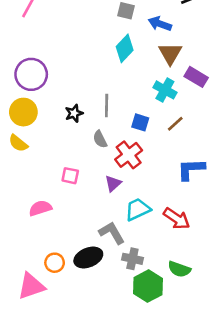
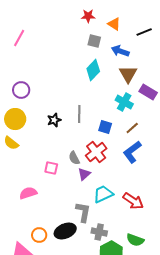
purple circle: (31, 74) -> (21, 90), size x0.7
gray semicircle: (100, 139) -> (74, 158), moved
blue L-shape: (191, 169) -> (132, 152), moved, turned -35
gray L-shape: (112, 233) -> (83, 212), turned 40

